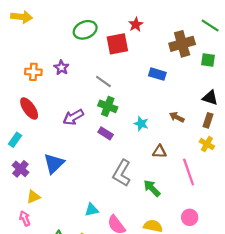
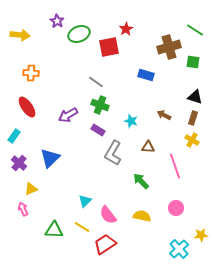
yellow arrow: (22, 17) -> (20, 35), moved
purple star: (61, 68) -> (57, 21), moved
gray L-shape: (122, 173) -> (113, 153), moved
cyan triangle: (92, 210) -> (85, 201), turned -32

